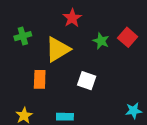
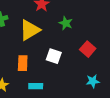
red square: (128, 37) -> (88, 49), moved
orange rectangle: (40, 79) -> (23, 63), moved

